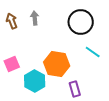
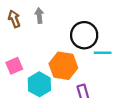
black circle: (81, 22) -> (84, 35), moved
cyan line: (93, 52) -> (103, 53), turned -35

